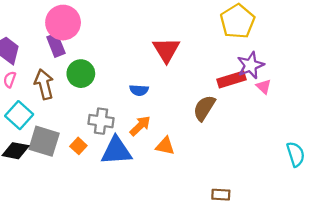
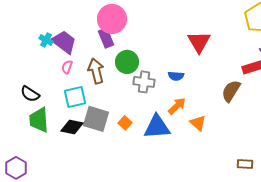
cyan square: (19, 115) -> (75, 97), turned 35
gray cross: (101, 121) -> (144, 82), moved
orange triangle: (165, 146) -> (198, 123), turned 30

